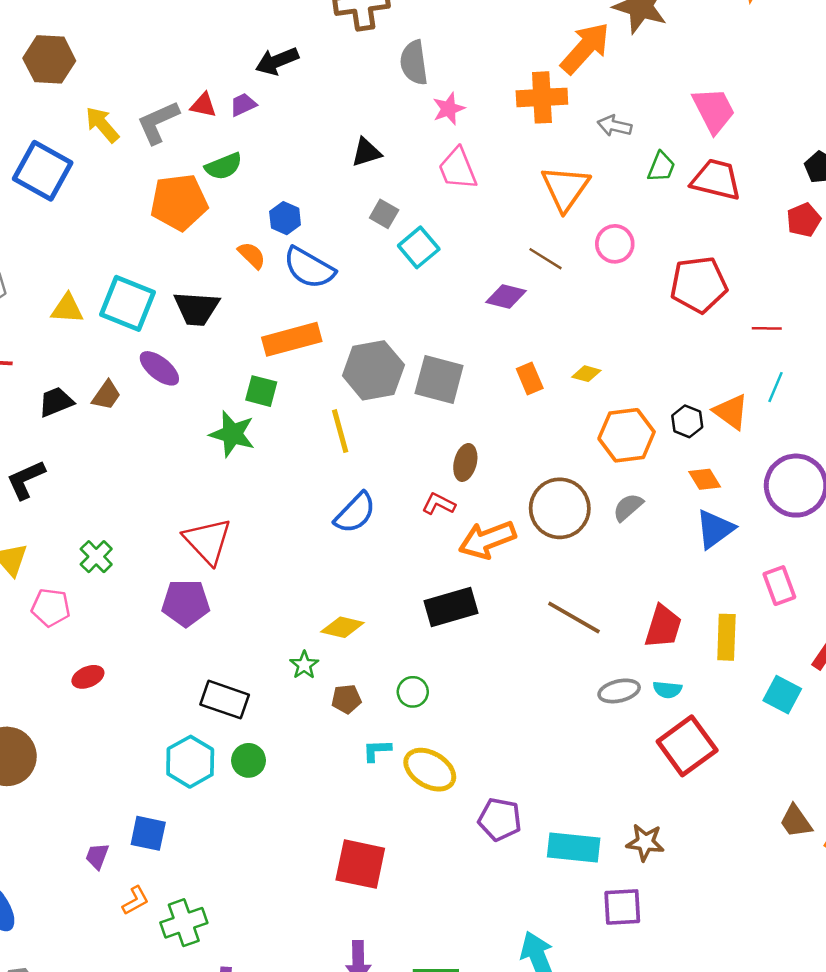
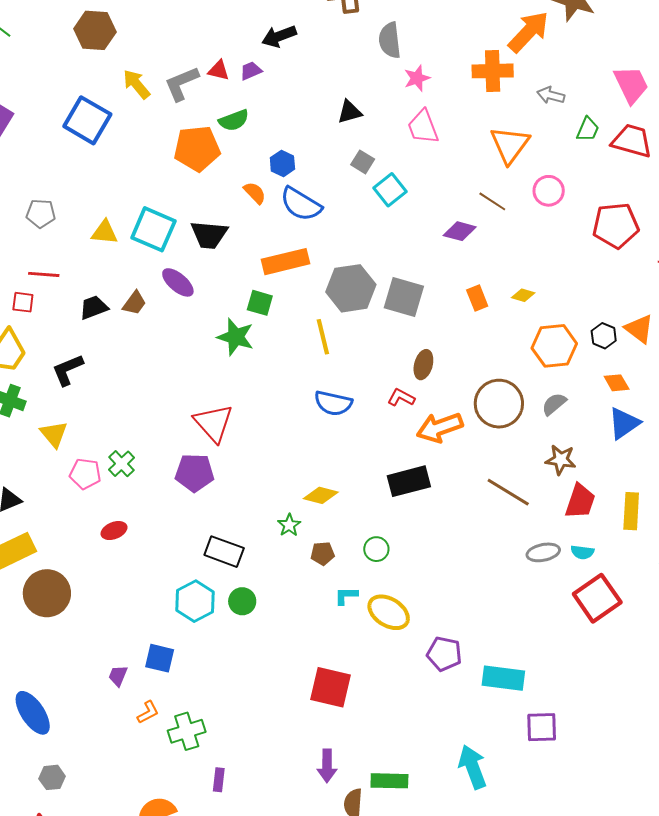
blue semicircle: (355, 513) -> (333, 403), turned 57
green cross: (96, 557) -> (122, 464), moved
brown star: (645, 842) -> (561, 460), moved

